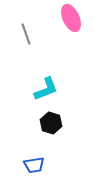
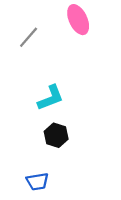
gray line: (26, 34) -> (29, 37), turned 60

